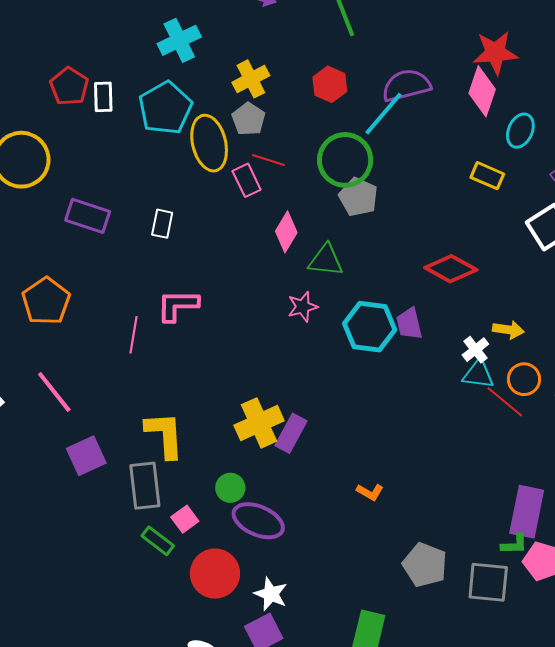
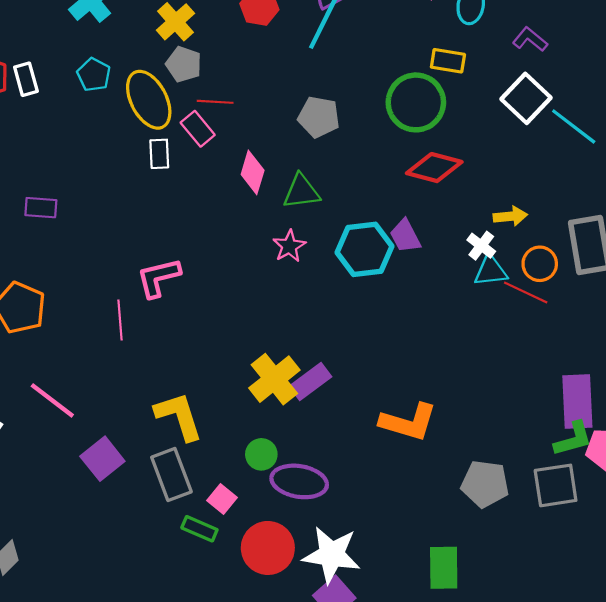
cyan pentagon: (165, 108) -> (94, 75), size x0.6
green circle: (345, 160) -> (416, 102), moved
purple rectangle: (88, 216) -> (41, 208), size x0.7
white rectangle: (162, 224) -> (159, 154), moved
purple rectangle: (291, 433) -> (310, 381), turned 39
orange L-shape: (370, 492) -> (408, 422), size x2.0
green L-shape: (514, 544) -> (573, 439), size x1.4
white star: (271, 594) -> (332, 555), size x1.6

